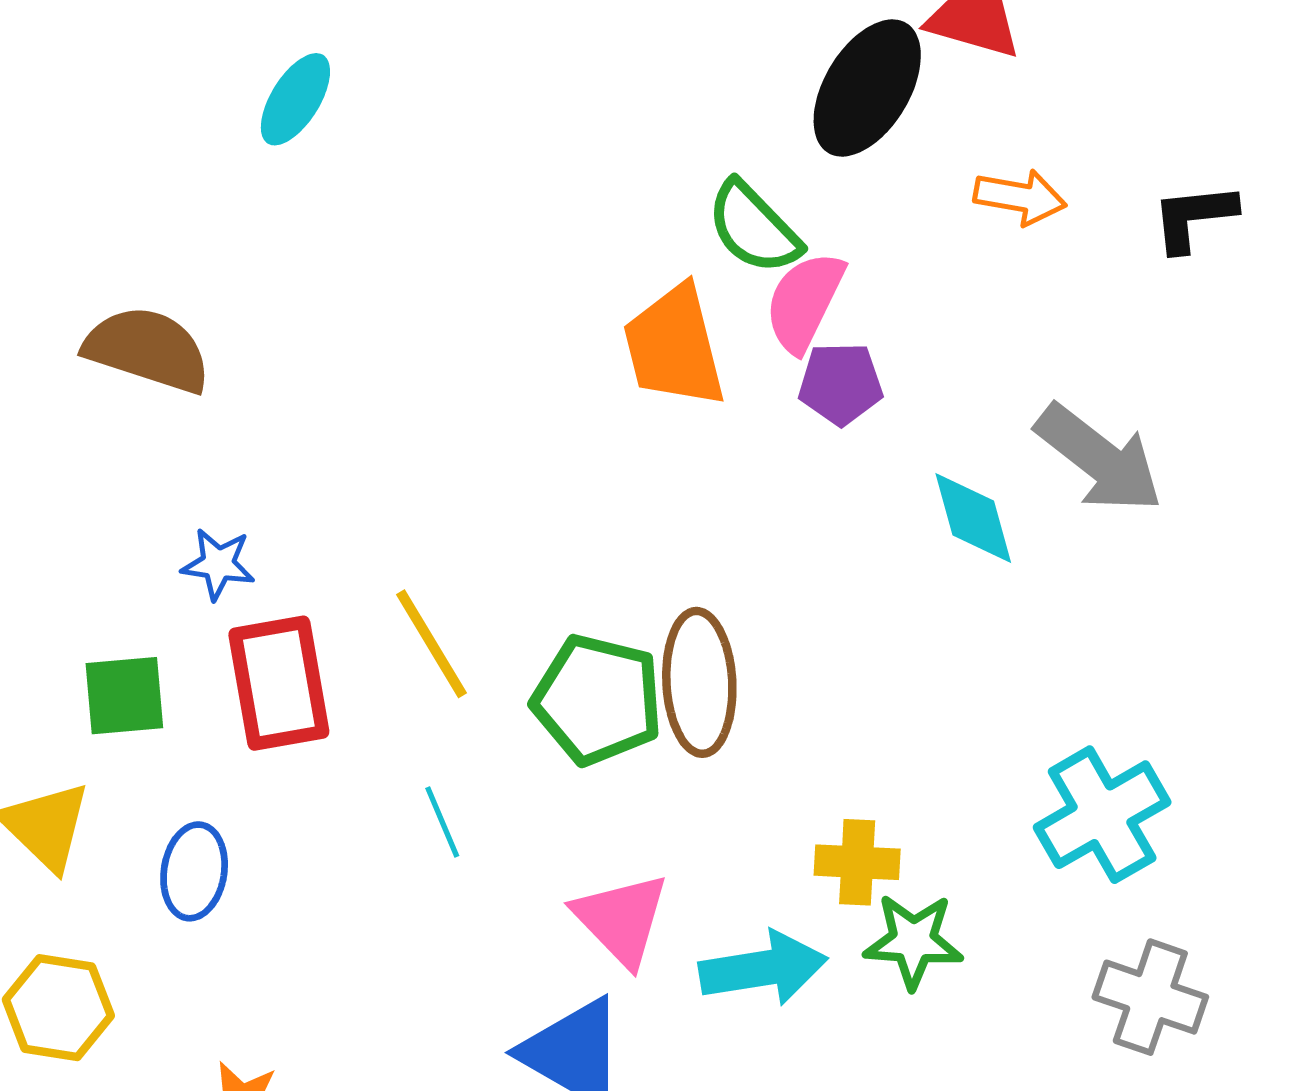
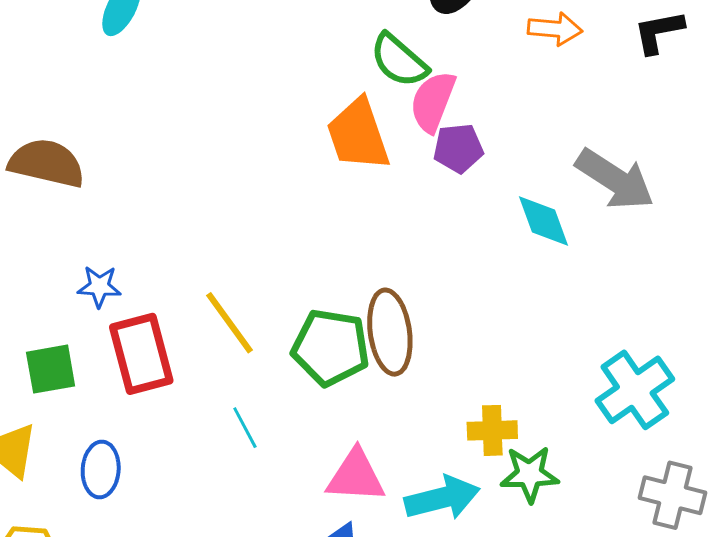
pink triangle: (621, 919) -> (356, 476), turned -38

